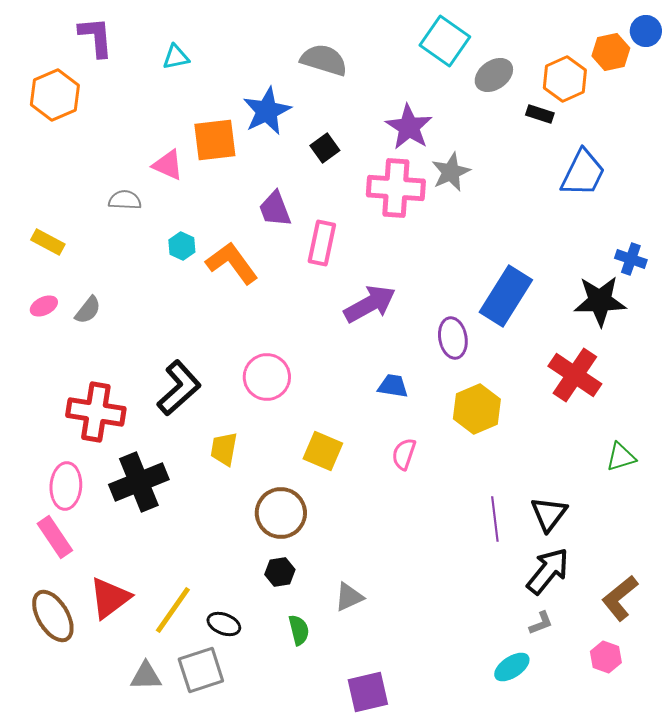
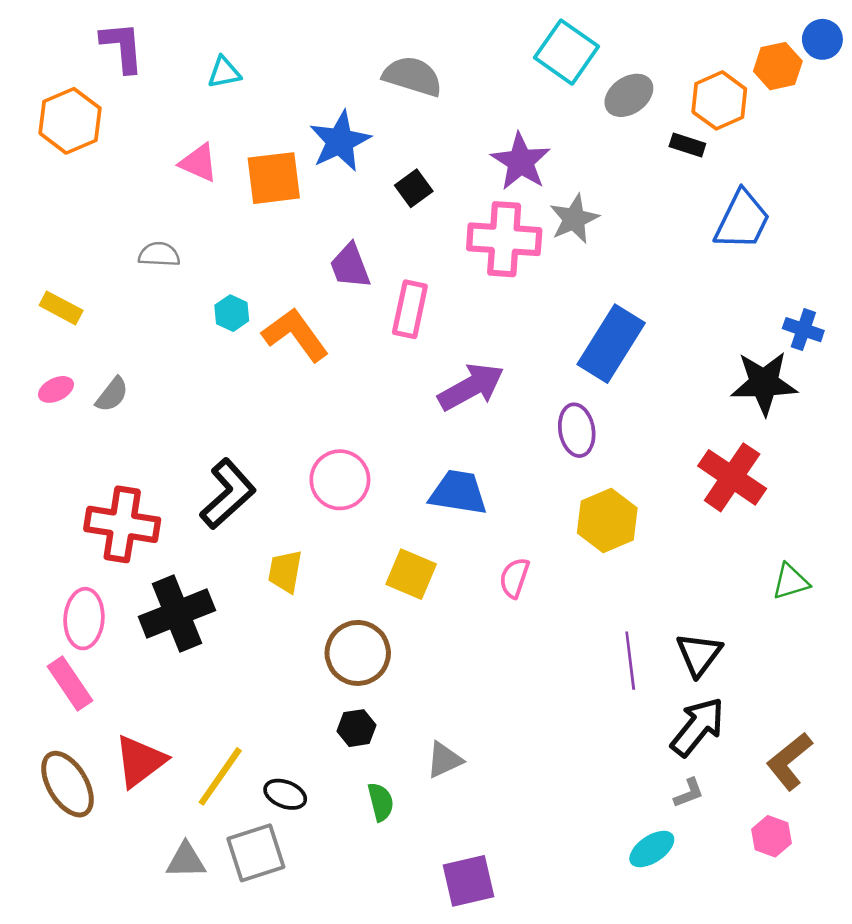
pink triangle: (168, 165) -> (199, 163), moved
blue rectangle: (506, 296) -> (611, 344), moved
blue trapezoid: (393, 386) -> (458, 493), moved, size x1.5

